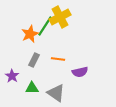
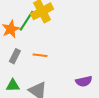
purple semicircle: (80, 72) -> (84, 81), moved

